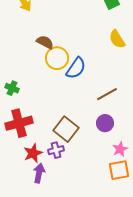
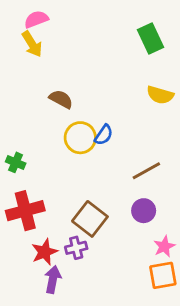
yellow semicircle: (117, 39) -> (160, 95), turned -42
yellow circle: (57, 58) -> (80, 138), moved
blue semicircle: (76, 68) -> (104, 135), size x0.7

